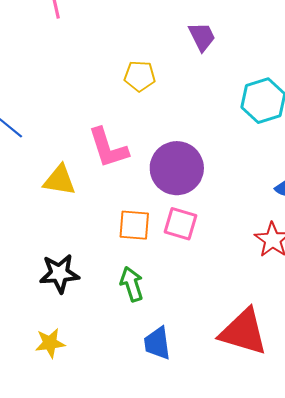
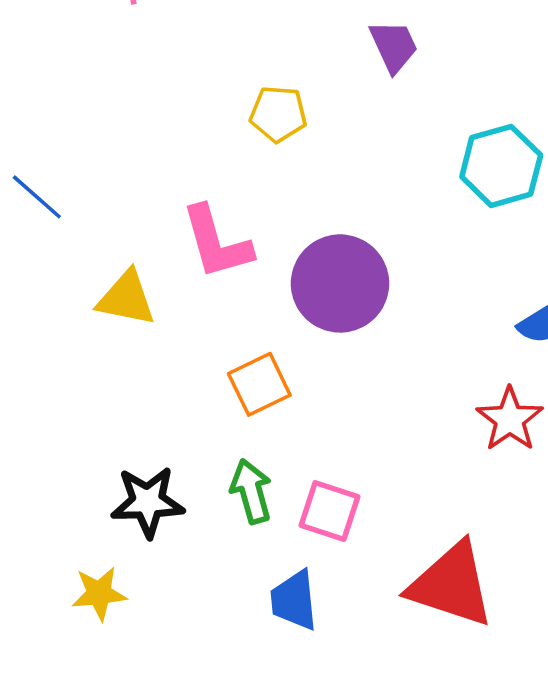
pink square: (181, 224) -> (330, 511), moved
orange square: (134, 225) -> (259, 384), turned -32
black star: (59, 273) -> (148, 502), moved

